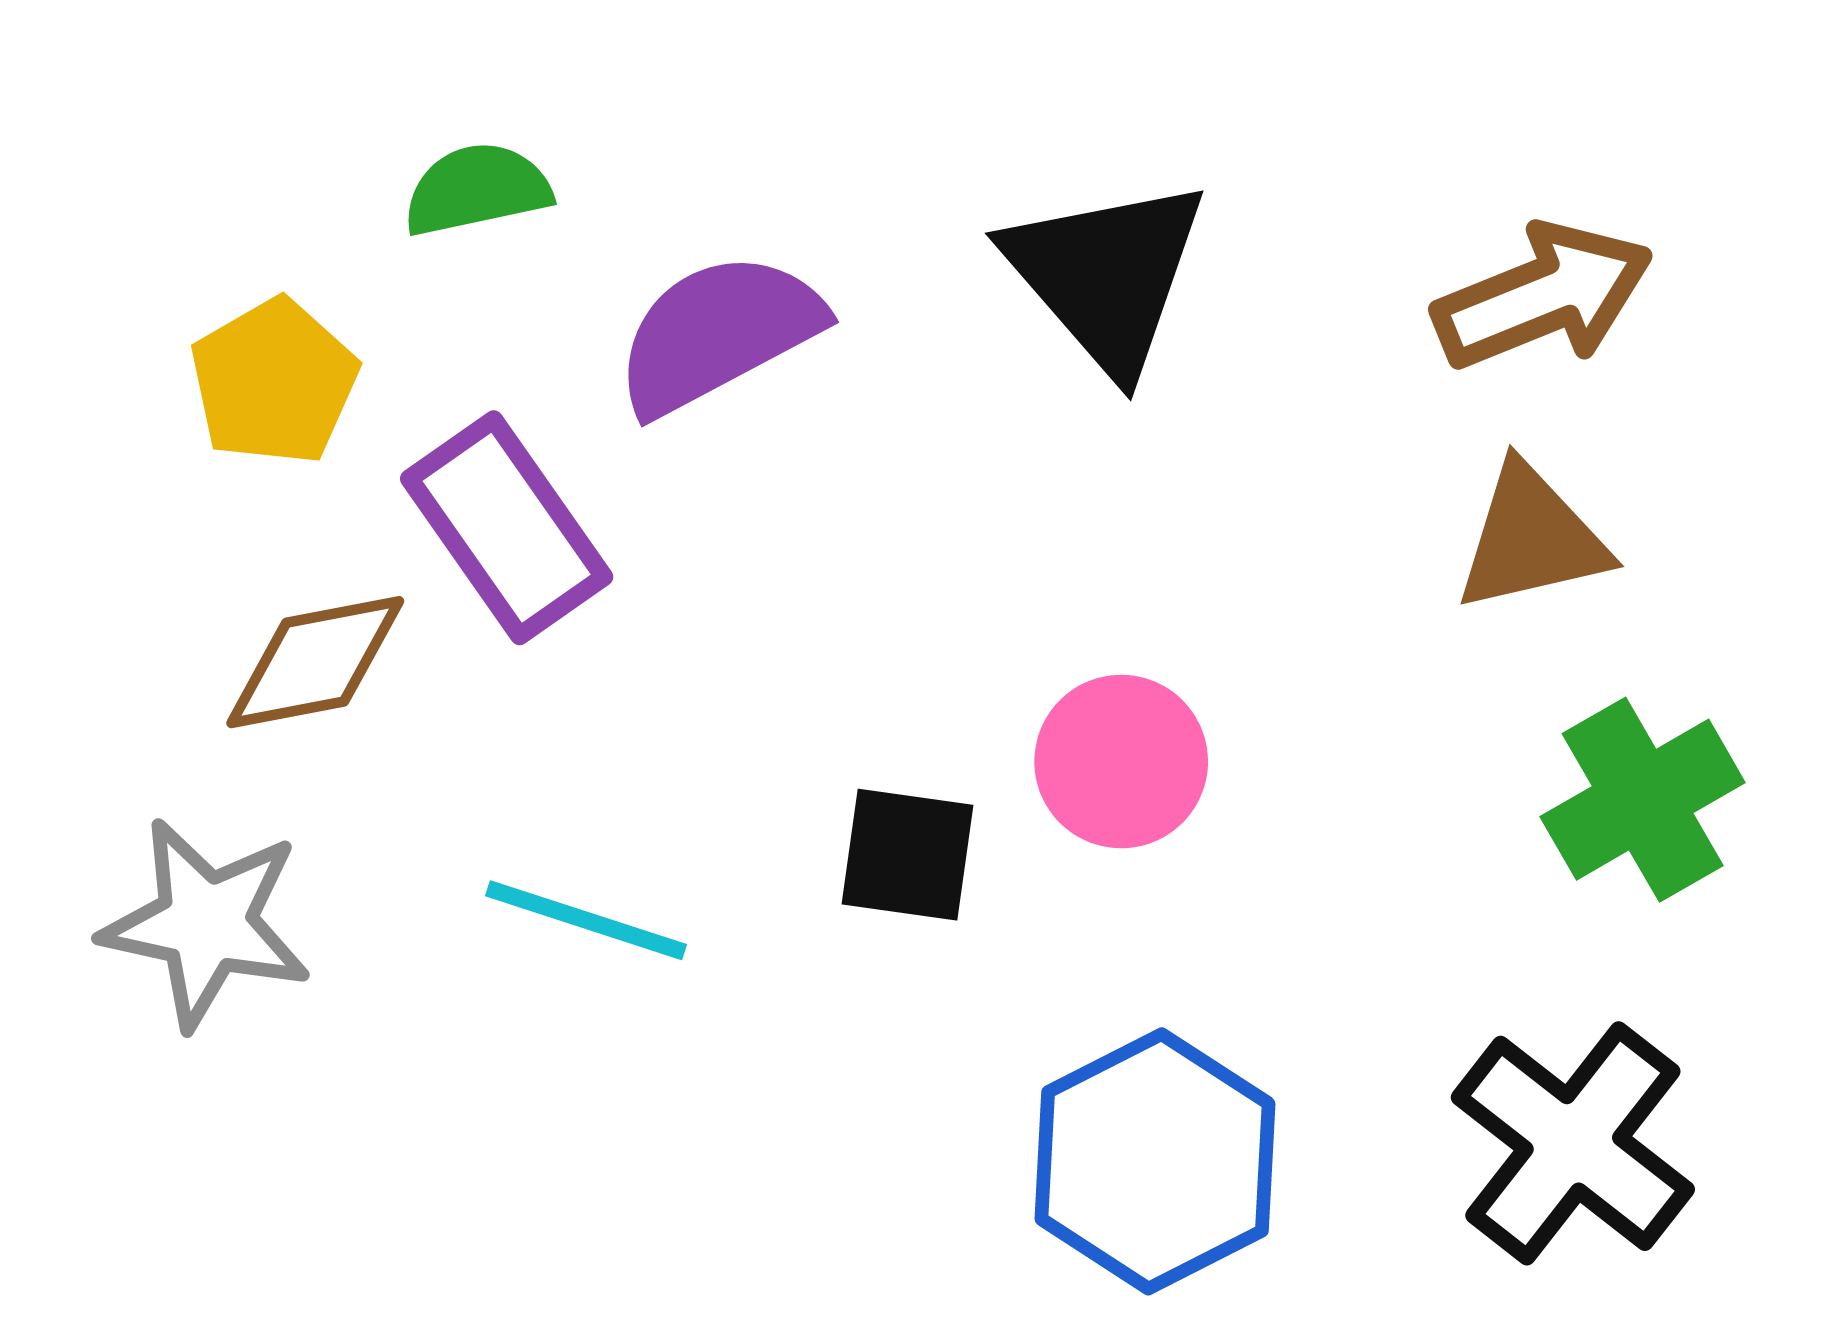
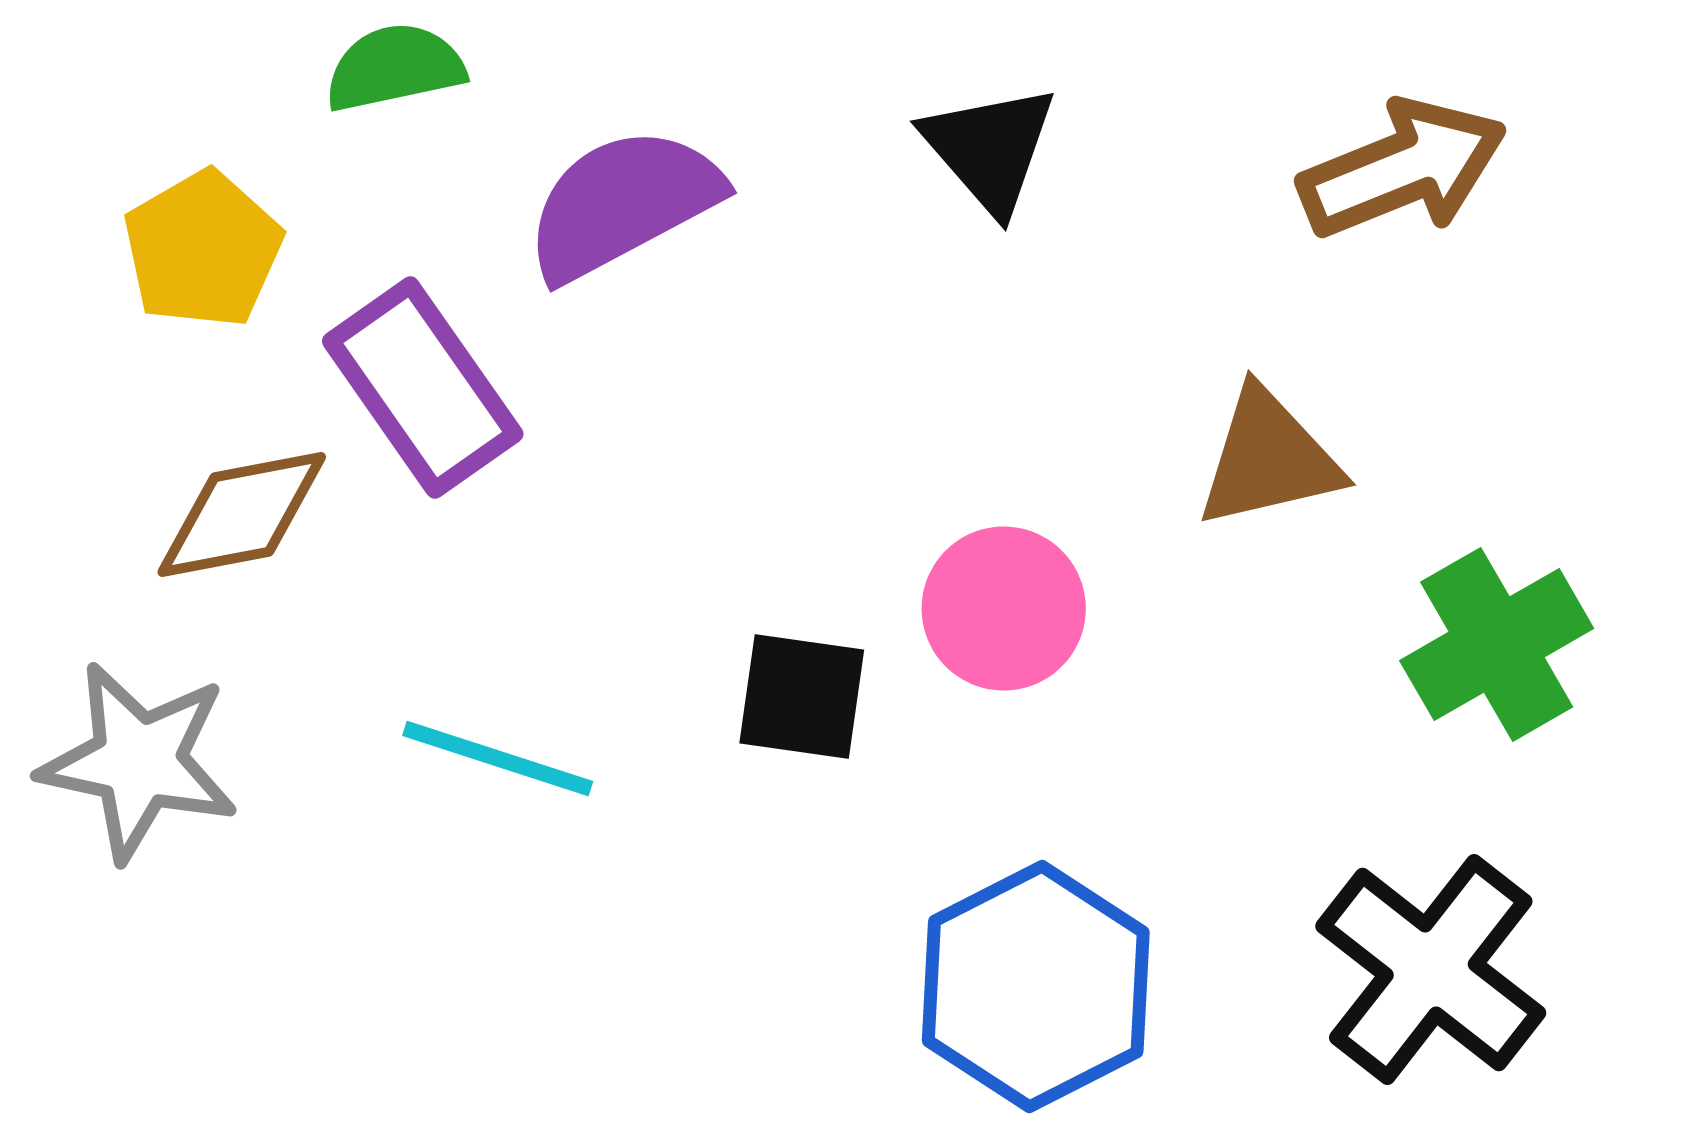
black triangle: (1106, 275) -> (990, 149), size x0.7
brown triangle: (1532, 538) -> (1269, 459), moved

